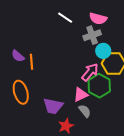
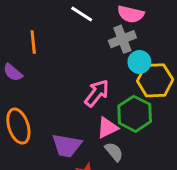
orange line: (31, 62) -> (33, 42), moved
pink arrow: (90, 72) -> (97, 93), moved

